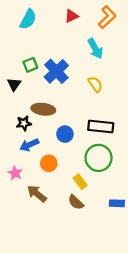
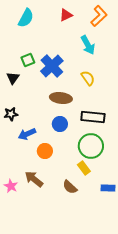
brown ellipse: (43, 109) -> (61, 98), moved
black star: (24, 123) -> (11, 114), moved
pink star: (15, 173) -> (11, 186), moved
yellow rectangle: (80, 182) -> (84, 168), moved

